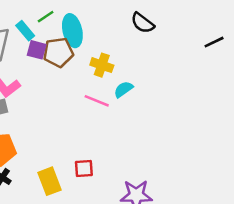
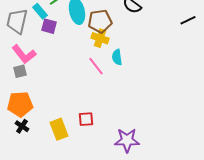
brown pentagon: (58, 52) -> (100, 21), moved
cyan semicircle: (123, 89) -> (117, 57), turned -63
pink line: (97, 101) -> (96, 66), turned 30

